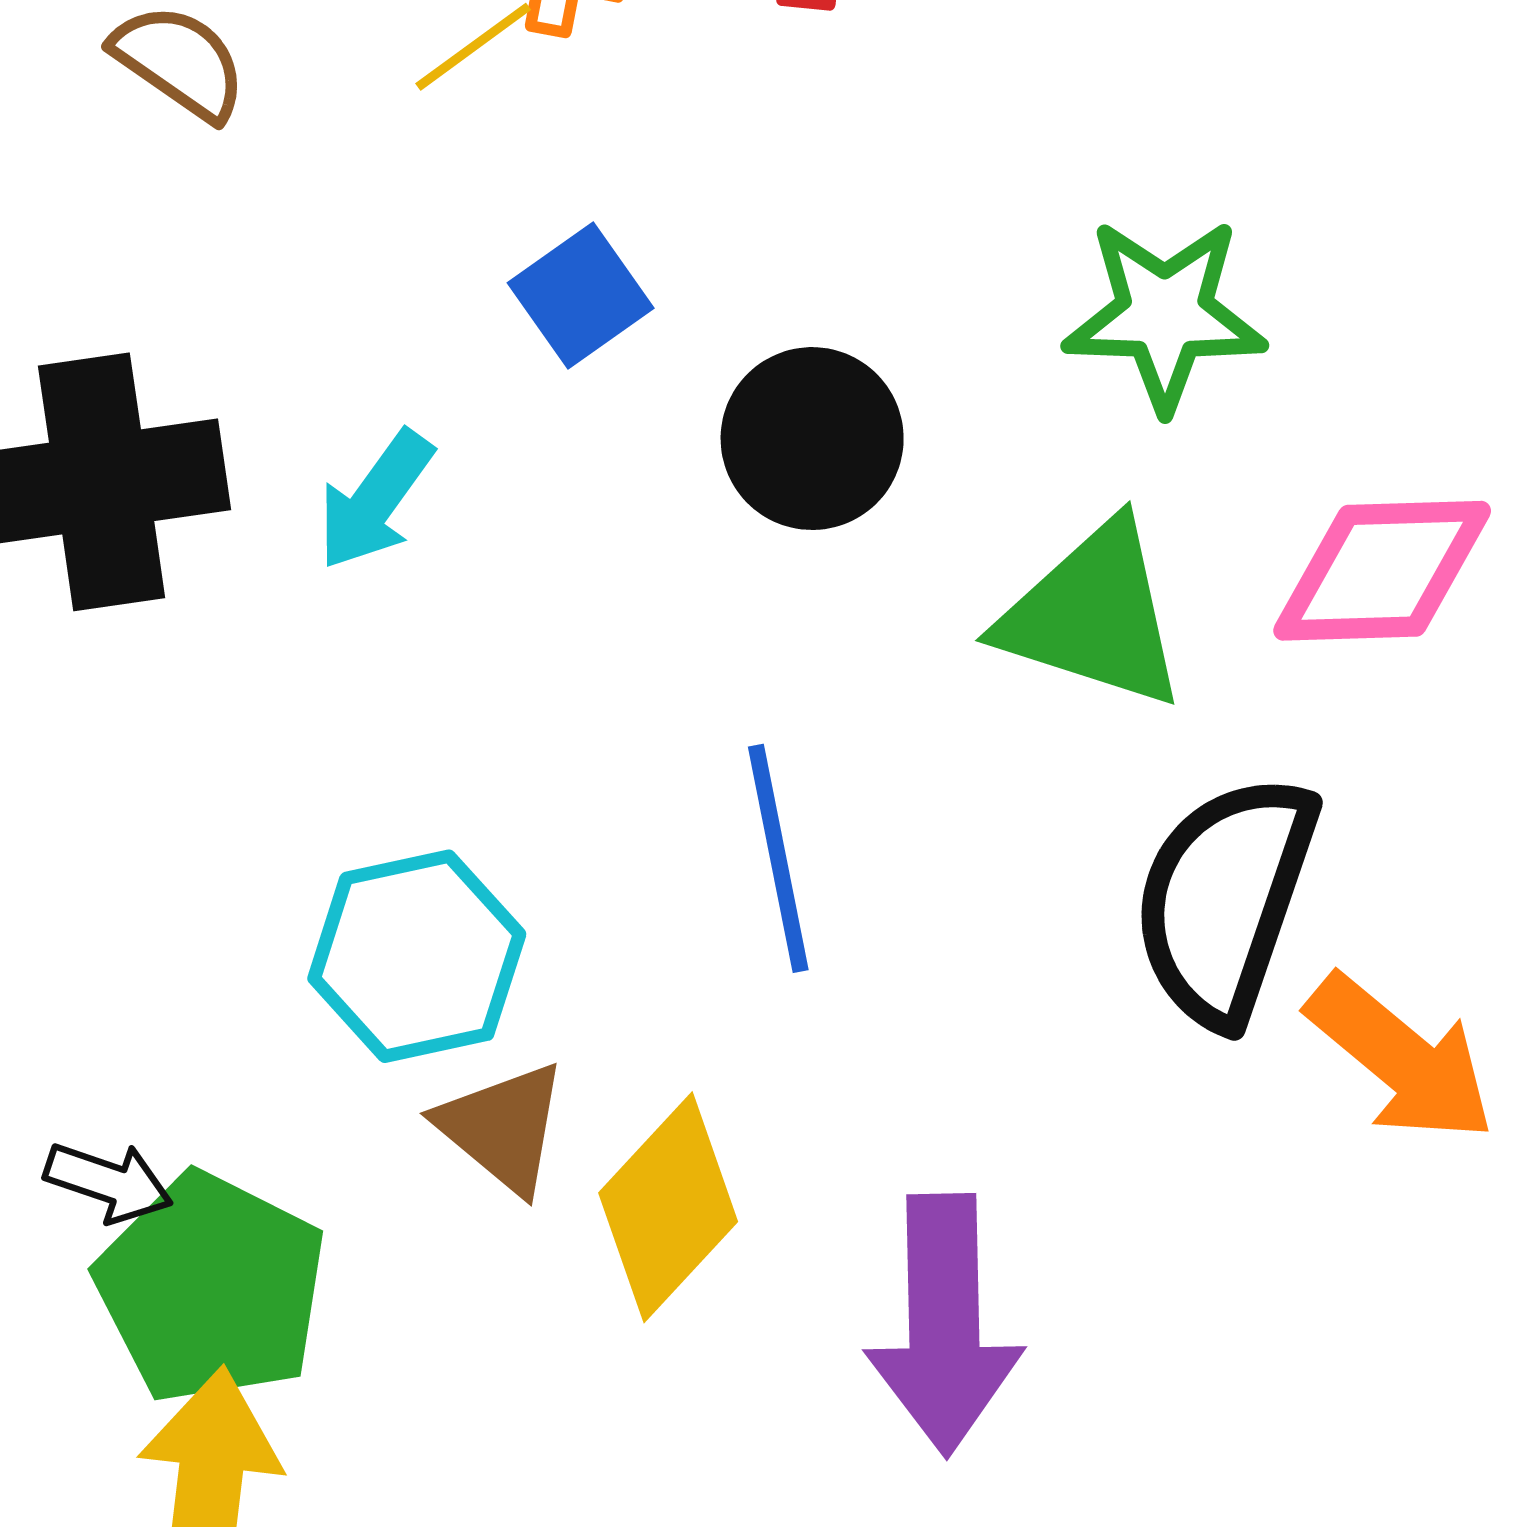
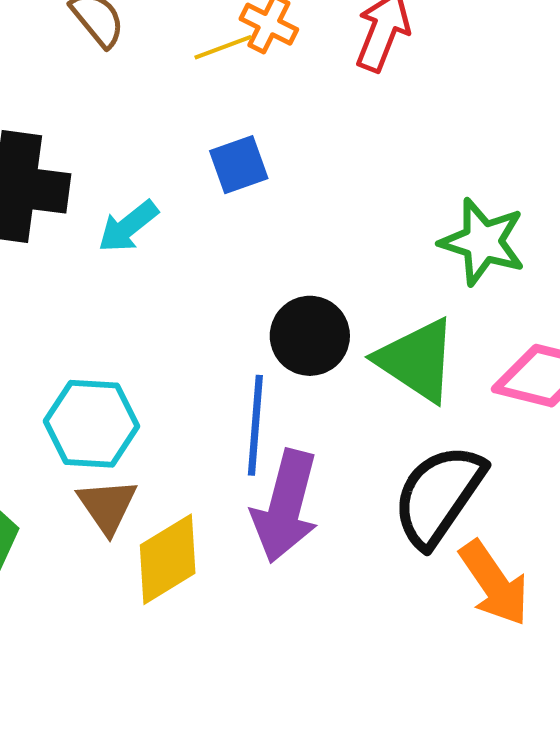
black circle: (812, 439) -> (310, 336), moved
purple arrow: (944, 1325) -> (285, 506), moved

